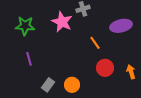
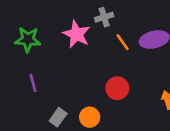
orange line: (95, 43) -> (123, 42), moved
red circle: (105, 68) -> (117, 88), moved

